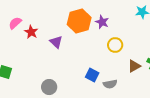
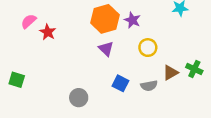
purple triangle: (56, 42) -> (106, 49), moved
gray semicircle: (110, 84) -> (149, 86), moved
gray circle: (49, 87) -> (79, 98), moved

